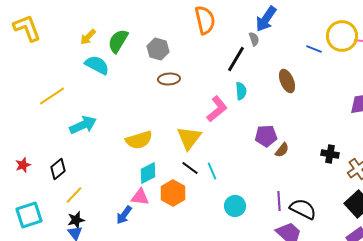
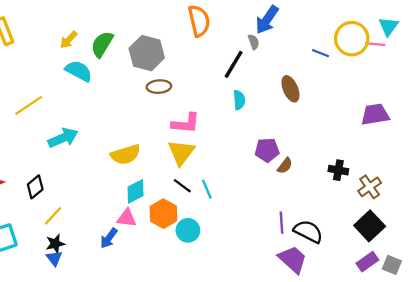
gray hexagon: (158, 49) -> (147, 53), size x1.4
pink L-shape: (217, 109) -> (186, 123), moved, turned 44
cyan circle: (235, 206) -> (188, 230), moved

